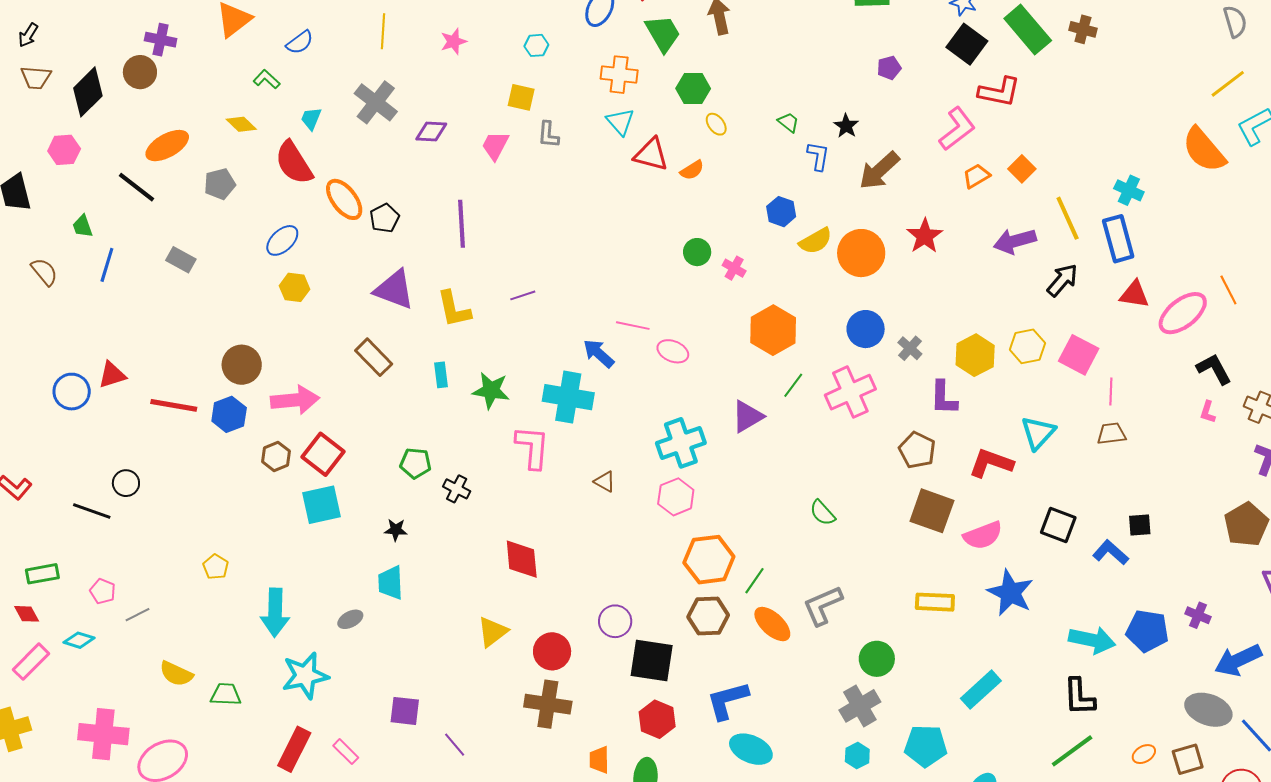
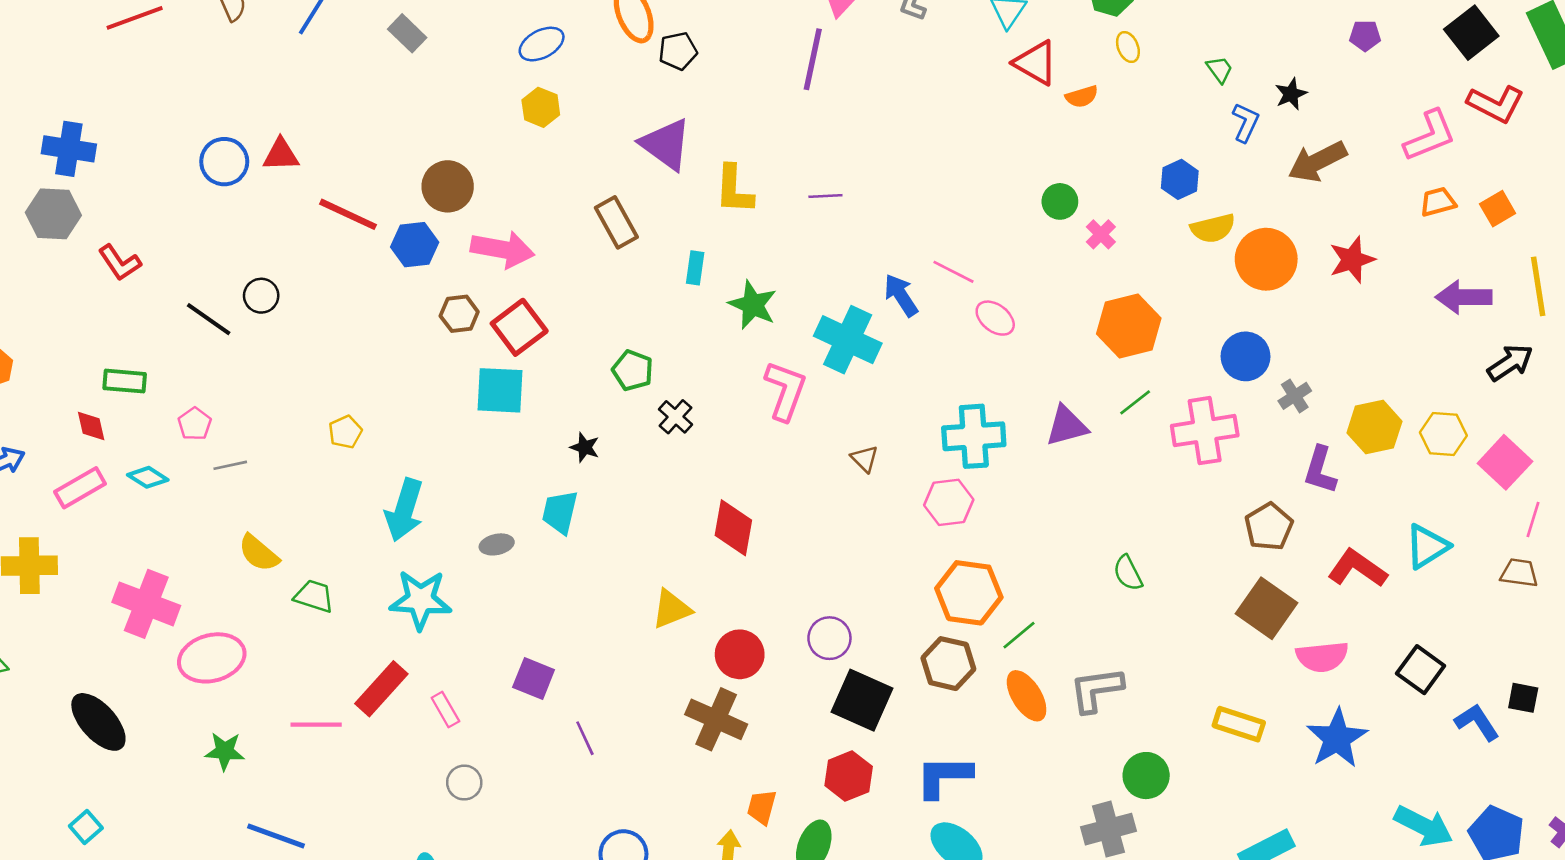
purple line: (462, 224) -> (813, 59), moved

